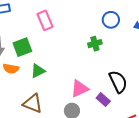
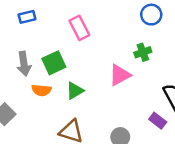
blue circle: (111, 20) -> (151, 15), moved
pink triangle: (80, 89) -> (120, 75), moved

